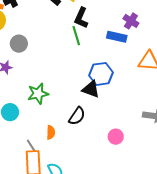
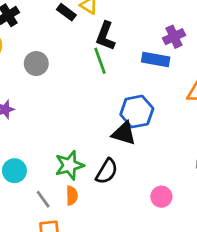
purple cross: (131, 21) -> (174, 37), turned 35
gray circle: (19, 44) -> (36, 64), moved
green star: (38, 94) -> (69, 165), moved
gray line: (31, 146) -> (43, 199), moved

